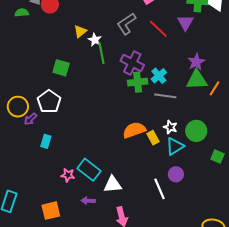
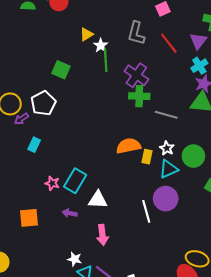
gray L-shape: (126, 24) -> (136, 33), turned -50
cyan cross: (159, 76) -> (199, 66), moved
yellow rectangle: (153, 138) -> (147, 157), turned 32
cyan rectangle: (89, 170) -> (75, 181), turned 75
purple circle: (176, 174) -> (166, 199), size x1.5

